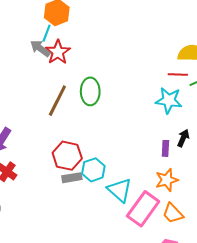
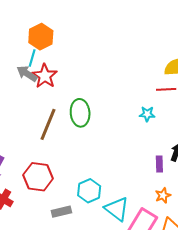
cyan star: (169, 100) -> (147, 114), moved, size x0.6
red hexagon: (67, 156) -> (38, 177), moved
gray rectangle: (72, 178) -> (61, 212), moved
orange star: (167, 180) -> (163, 195), size x0.7

